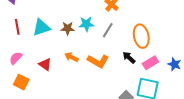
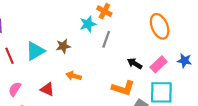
cyan star: (86, 24) -> (88, 24), moved
orange ellipse: (141, 36) -> (160, 26), moved
orange L-shape: (98, 61) -> (123, 88), moved

